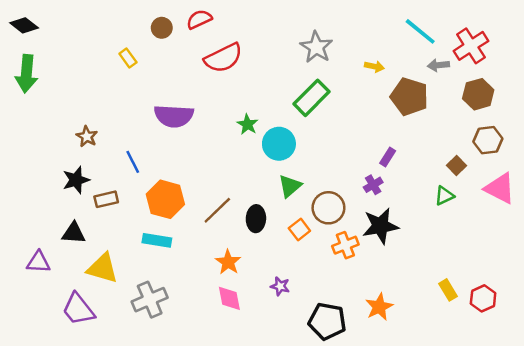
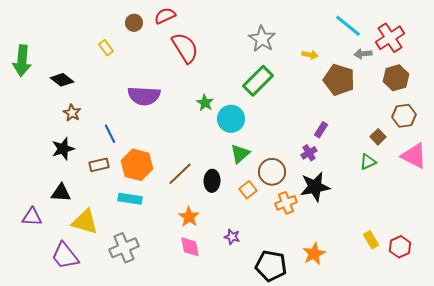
black diamond: (24, 25) -> (62, 80), moved
red semicircle: (223, 58) -> (185, 48), turned -96
brown rectangle: (106, 199) -> (99, 165), moved

